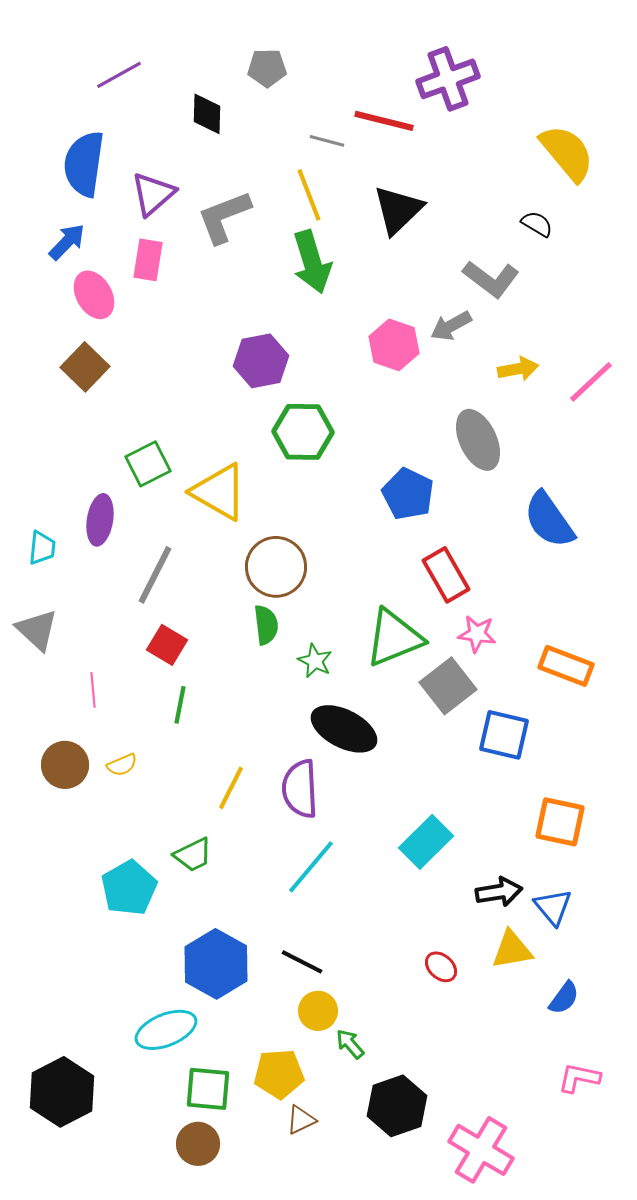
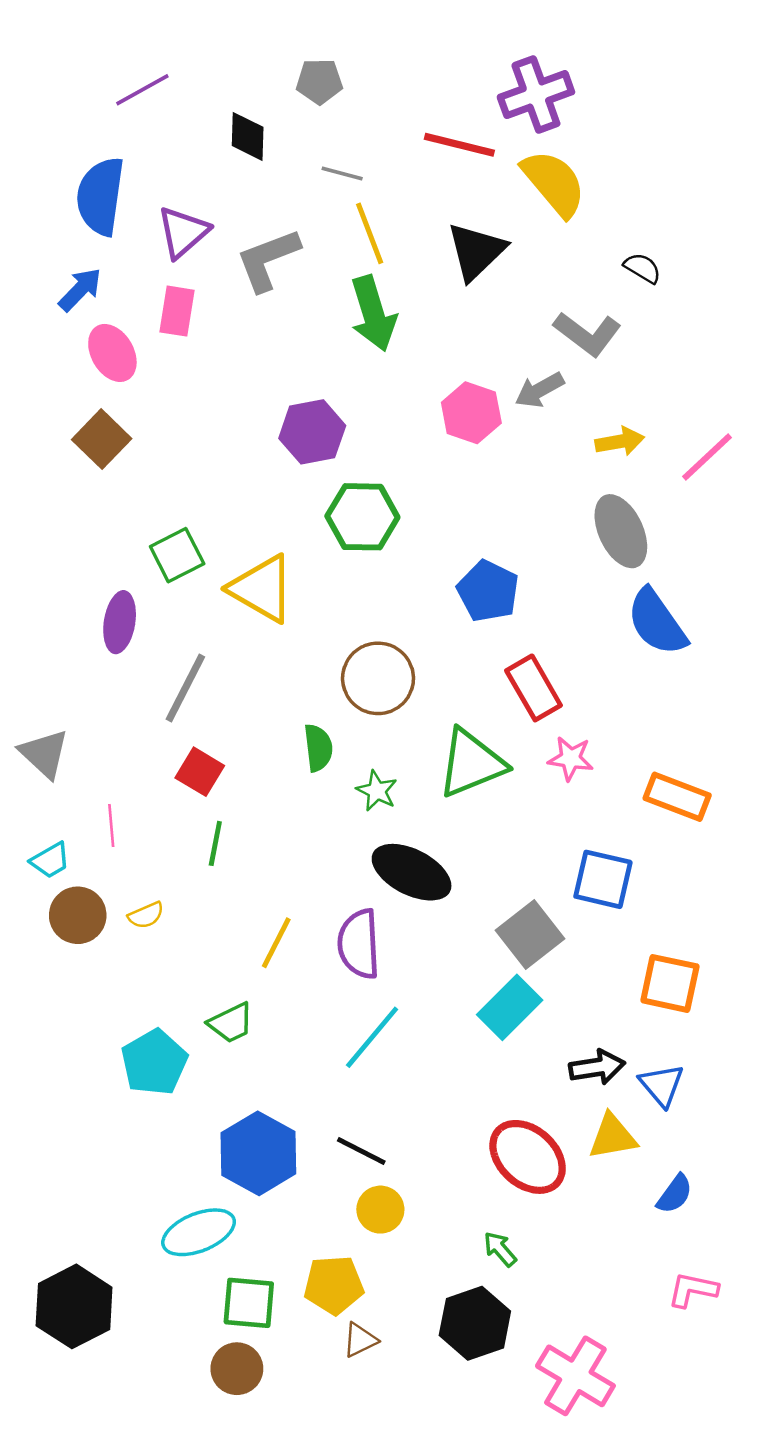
gray line: (327, 141) -> (342, 173), moved
yellow semicircle: (567, 153) -> (554, 183), moved
gray ellipse: (478, 440) -> (621, 531), moved
cyan trapezoid: (42, 548) -> (50, 860), moved, turned 54
brown circle: (276, 567) -> (378, 678), moved
gray square: (448, 686) -> (530, 934), moved
red ellipse: (441, 967) -> (528, 1157), size x2.0
green arrow: (350, 1044) -> (500, 1249), moved

